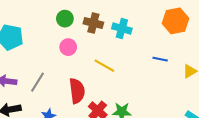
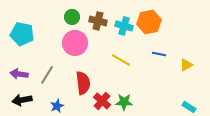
orange hexagon: (175, 21) -> (149, 22), moved
pink circle: (68, 47) -> (75, 43), size x1.6
yellow line: (104, 66) -> (121, 60), moved

